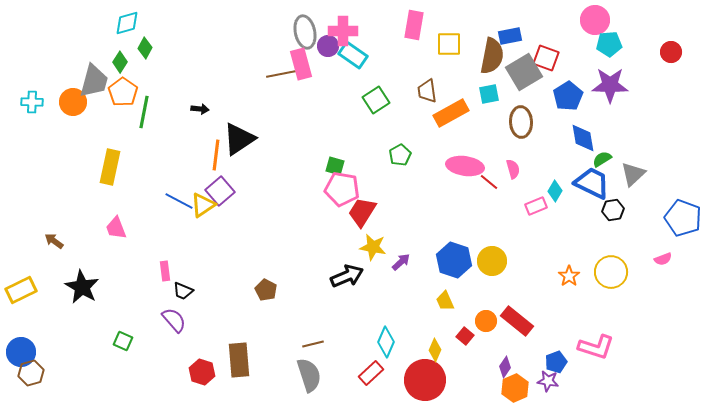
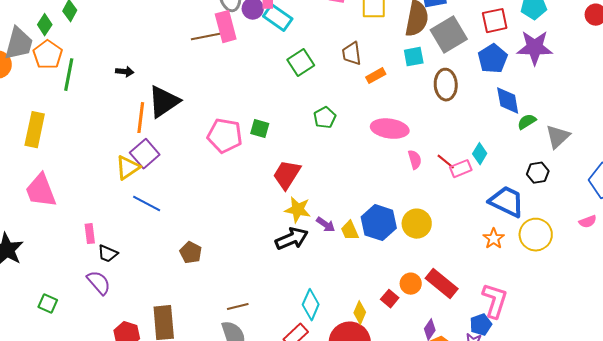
red square: (546, 58) -> (495, 21), moved, turned -32
orange rectangle: (451, 113) -> (376, 76), size x0.6
pink semicircle: (513, 169) -> (415, 160), moved
red line: (489, 182) -> (446, 162), moved
blue trapezoid: (592, 183) -> (507, 202), moved
pink pentagon: (342, 189) -> (225, 136), moved
blue line: (179, 201) -> (147, 204), moved
pink trapezoid: (116, 228) -> (41, 191), size x1.5
purple arrow: (401, 262) -> (326, 225), turned 78
black arrow: (347, 276) -> (292, 239), moved
yellow trapezoid: (445, 301) -> (350, 231), moved
pink L-shape: (596, 347) -> (495, 301), moved, turned -90

